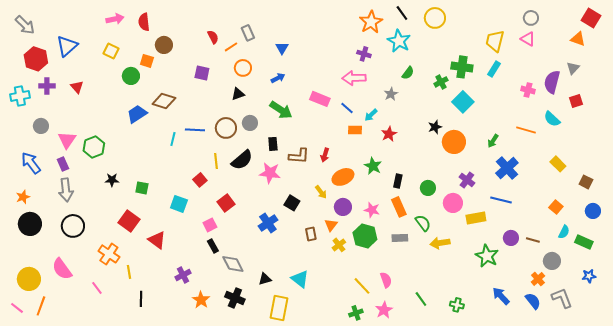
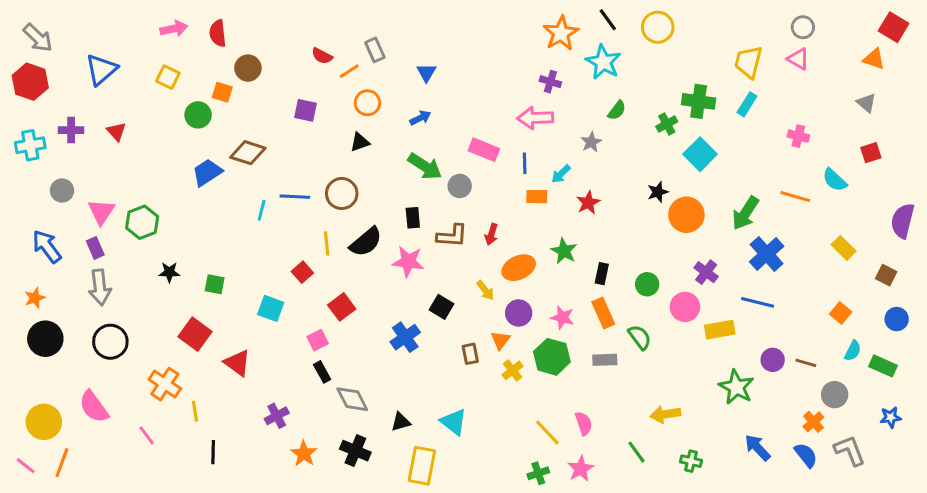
red semicircle: (213, 37) -> (322, 56), turned 144
red hexagon: (36, 59) -> (30, 82), moved
gray triangle: (573, 68) -> (866, 103), turned -32
purple semicircle: (552, 82) -> (903, 221), moved
blue line: (347, 108) -> (525, 163), turned 48
gray circle: (250, 123) -> (460, 186), moved
green arrow: (493, 141) -> (745, 213), size x1.6
yellow arrow: (440, 243) -> (665, 414), moved

